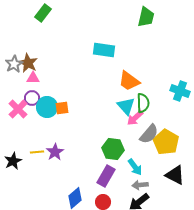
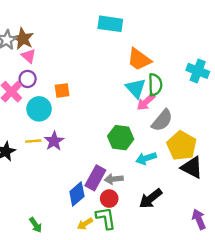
pink triangle: (33, 78) -> (29, 56), turned 40
cyan circle: (47, 107) -> (39, 109), moved
yellow pentagon: (166, 142) -> (182, 146), moved
cyan arrow: (135, 167) -> (146, 158), turned 108
purple rectangle: (106, 176) -> (95, 178), moved
gray arrow: (140, 185) -> (114, 179), moved

